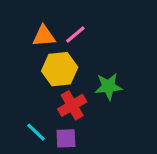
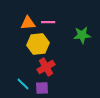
pink line: (75, 35) -> (48, 22), turned 40
green star: (108, 86) -> (82, 35), moved

